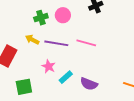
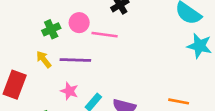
yellow arrow: (32, 40) -> (44, 59), turned 32
pink line: (86, 43) -> (105, 35), moved

